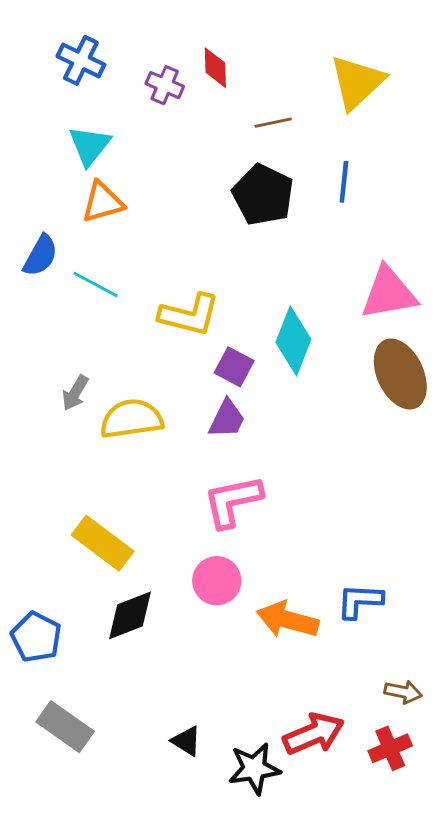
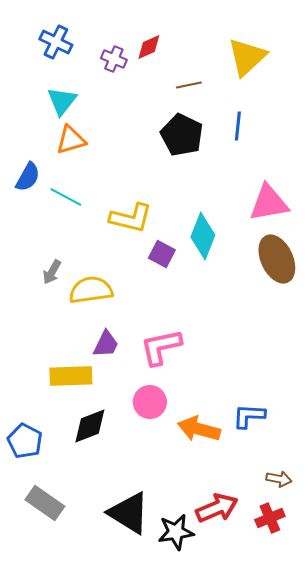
red diamond: (215, 68) -> (149, 47), turned 68
purple trapezoid: (227, 419) -> (106, 344), moved
yellow rectangle: (103, 543) -> (71, 376), turned -39
black triangle: (186, 741) -> (129, 513), size x2.0

